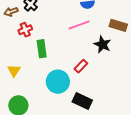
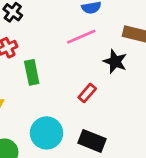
cyan circle: (58, 82) -> (46, 133), moved

